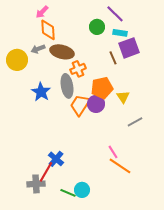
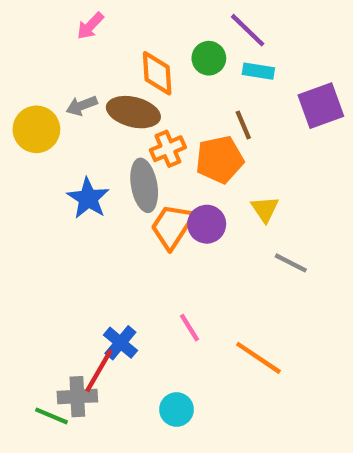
orange diamond: (48, 30) -> (157, 73), moved
purple square: (129, 48) -> (321, 106), moved
orange pentagon: (102, 88) -> (220, 159), moved
gray line: (135, 122) -> (291, 263), turned 56
pink line: (113, 152) -> (189, 328), moved
green line: (68, 193) -> (51, 416), moved

